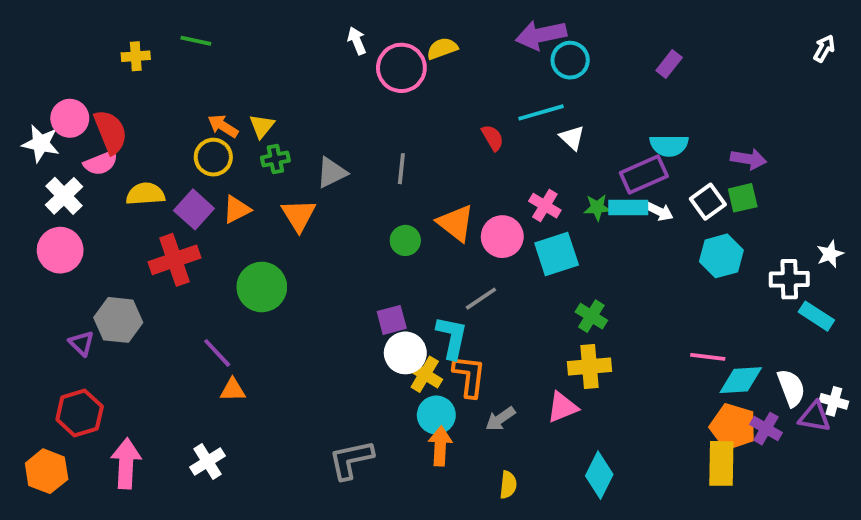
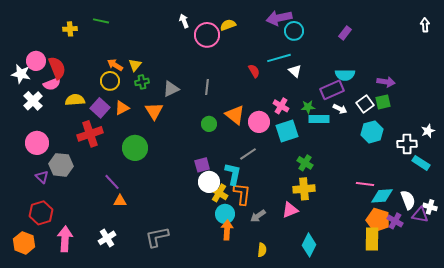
white arrow: (824, 48) -> (425, 25), turned -32
cyan rectangle: (628, 207) -> (319, 119), moved
pink circle: (60, 250) -> (37, 143), moved
gray L-shape: (351, 460) -> (157, 237), moved

